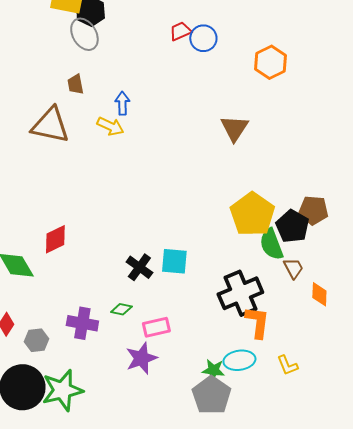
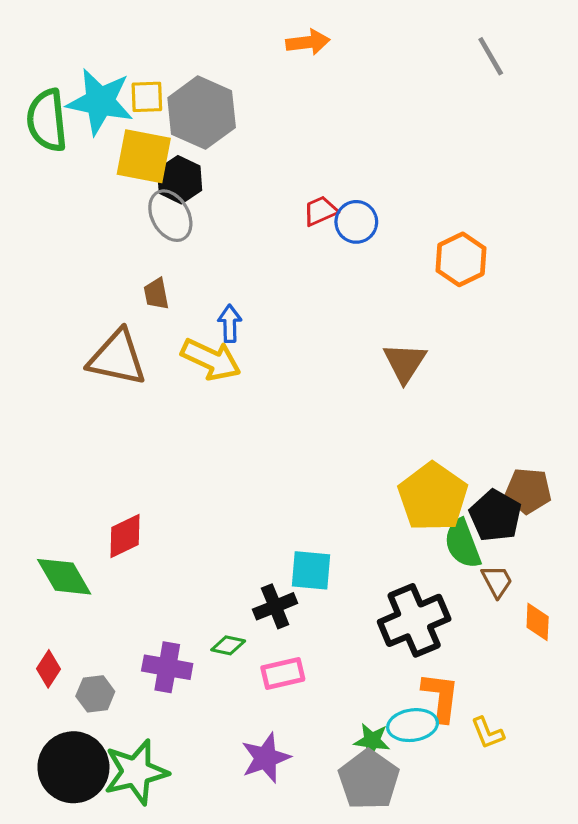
yellow arrow: (110, 126) -> (211, 359), size x1.4
black cross: (139, 267) -> (275, 606), moved, turned 32
orange L-shape: (257, 322) -> (441, 697), moved
purple star: (141, 358) -> (266, 758), moved

